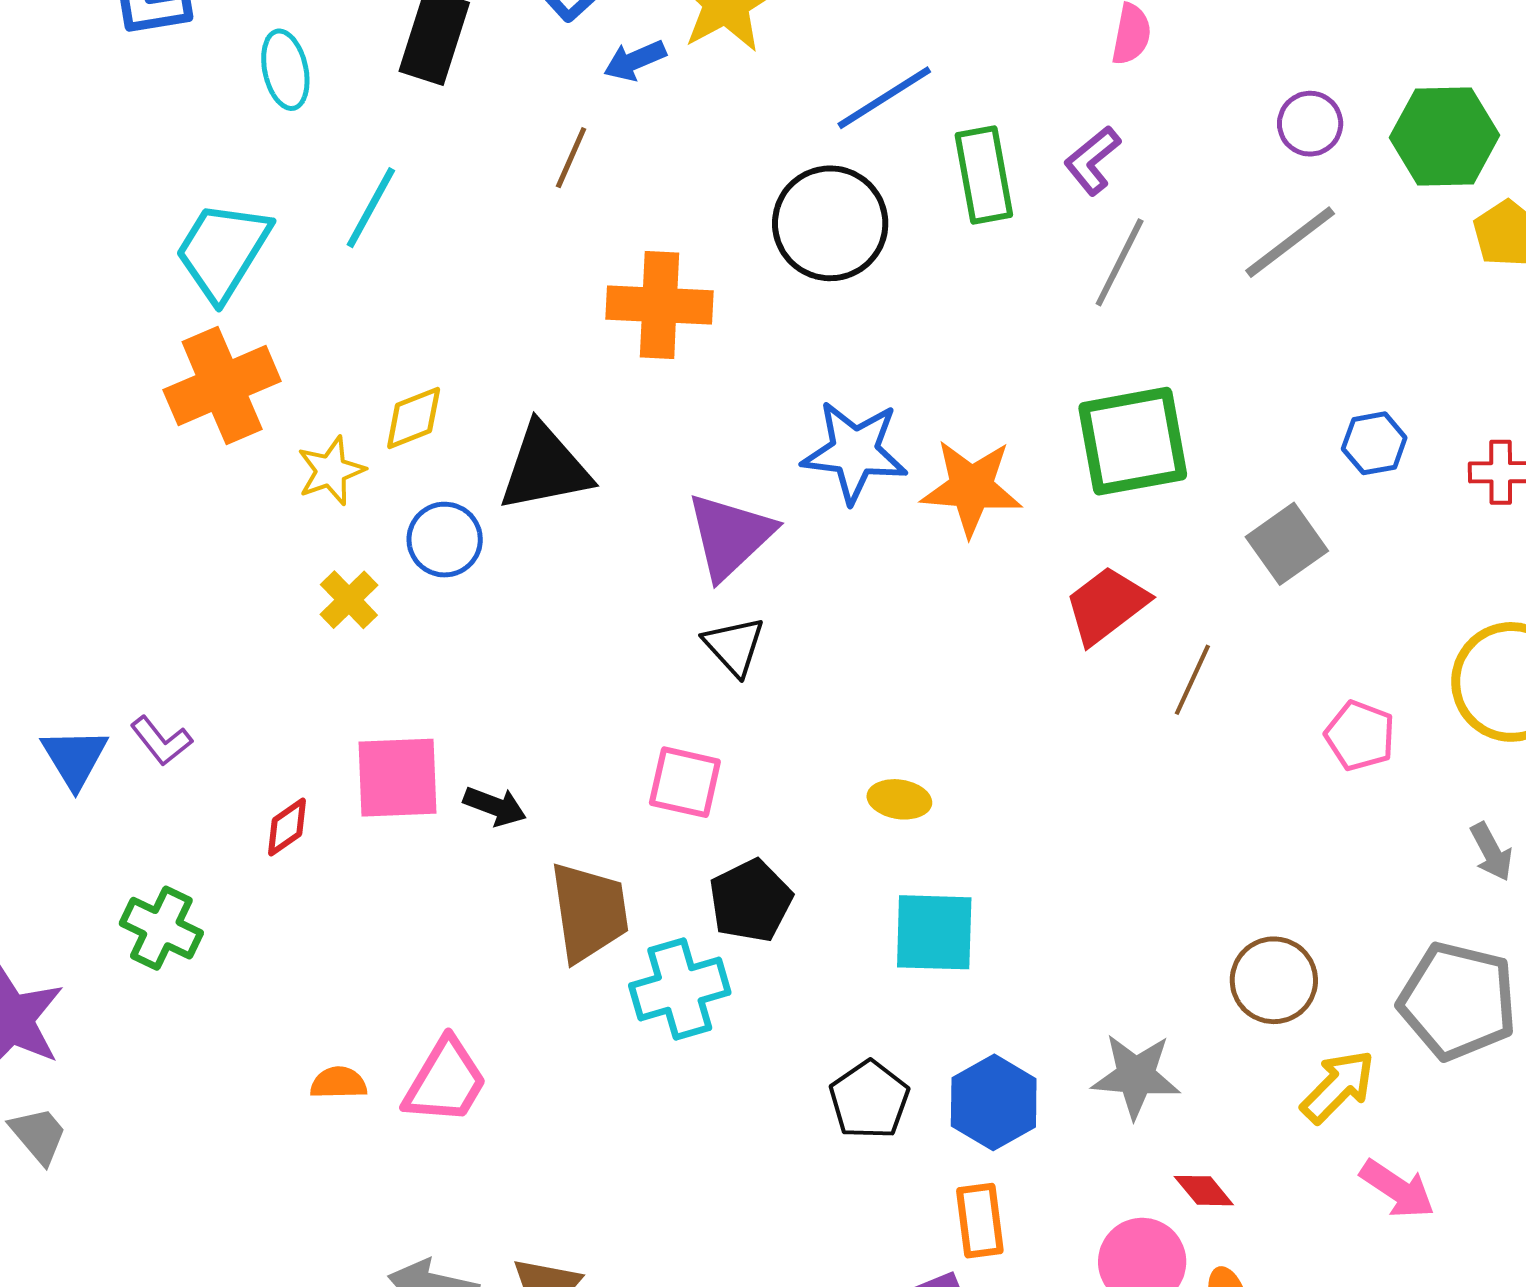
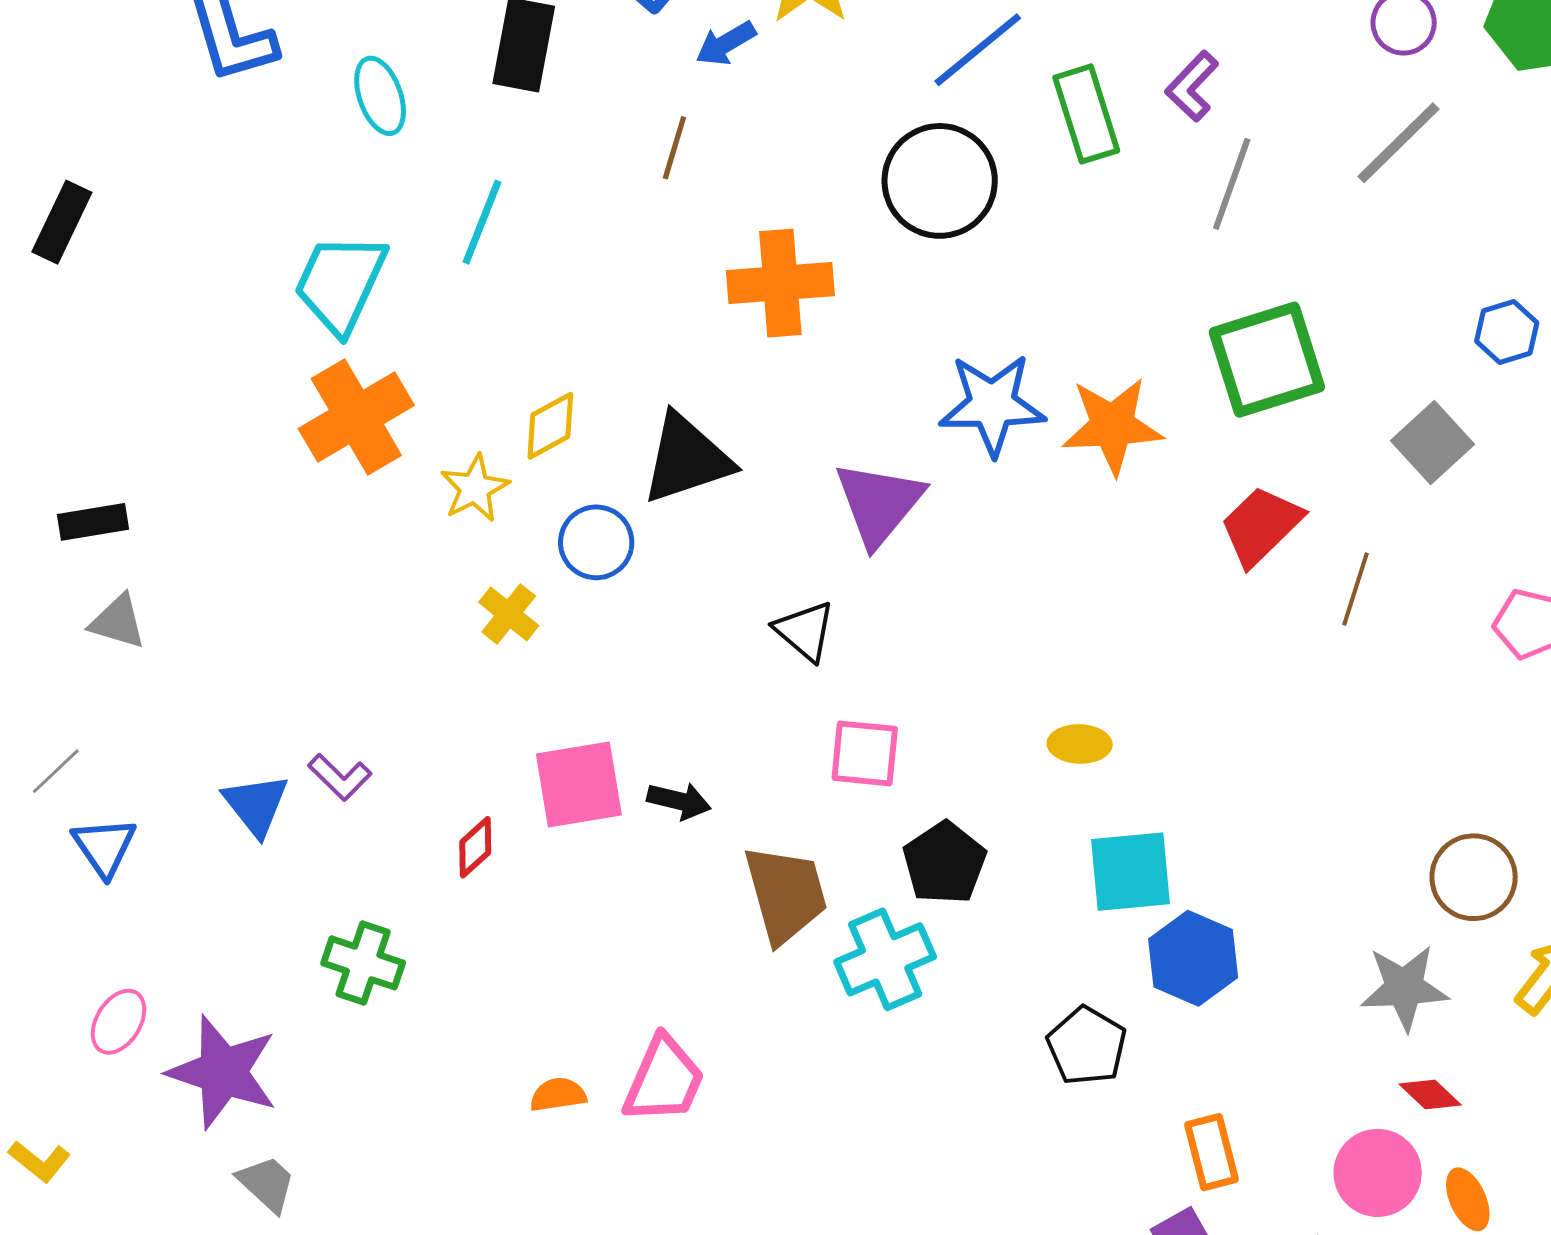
black triangle: (734, 646) -> (805, 631), moved
gray star: (1136, 1076) -> (1404, 988), moved
blue hexagon: (994, 1102) -> (1193, 958), moved

